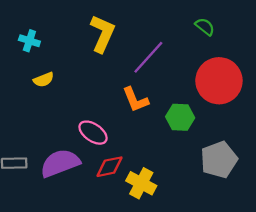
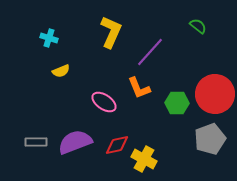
red circle: (219, 81) -> (215, 94), moved
pink ellipse: (93, 133) -> (104, 102), moved

